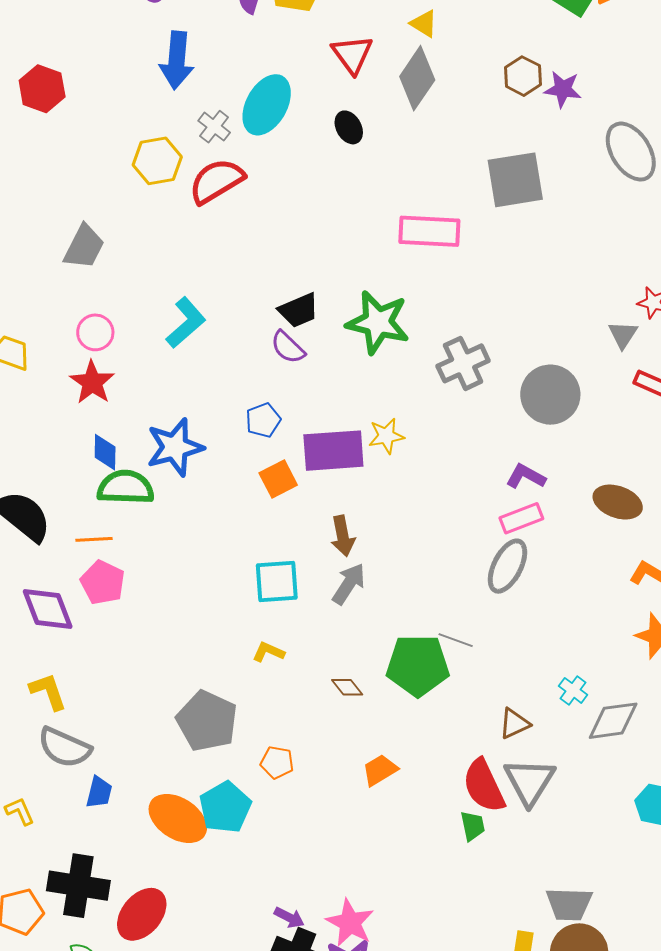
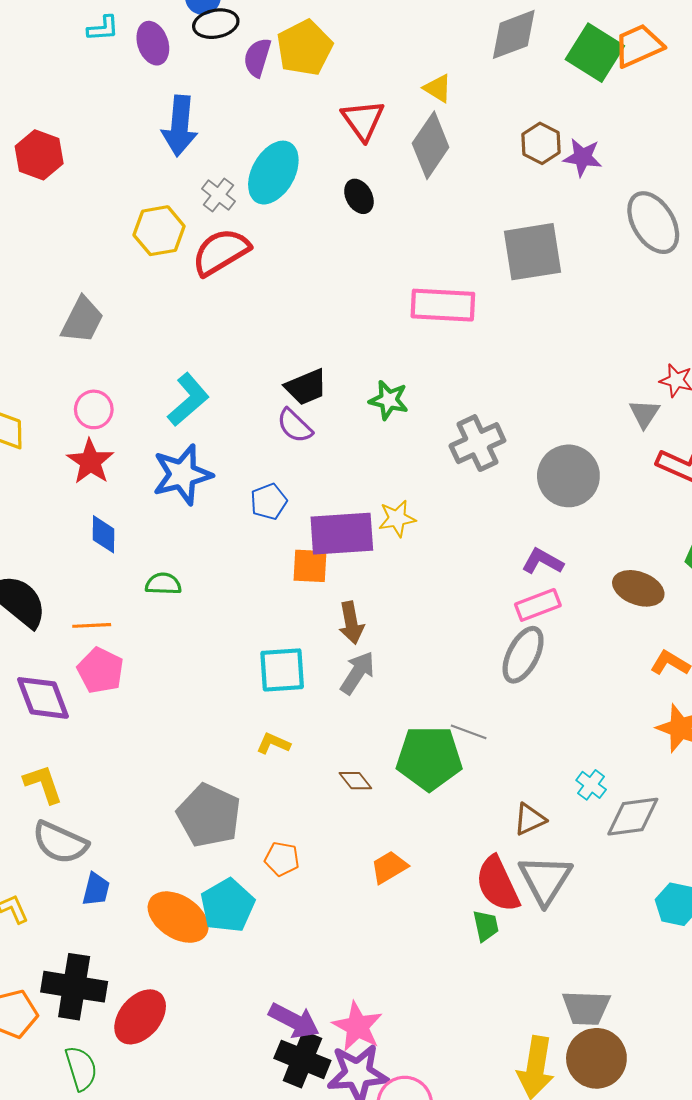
green star: (378, 322) -> (389, 400), size x0.6
blue star: (175, 447) -> (182, 475), moved
orange square: (278, 479) -> (310, 566), moved, turned 30
green semicircle: (126, 487) -> (163, 584), moved, size x0.6
purple arrow: (289, 917) -> (294, 1021), size x1.6

